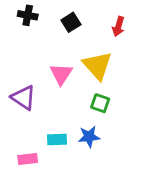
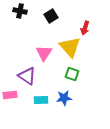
red arrow: (118, 26) -> (85, 28), moved
purple triangle: (23, 98) -> (27, 76), moved
pink rectangle: (28, 159) -> (10, 95), moved

